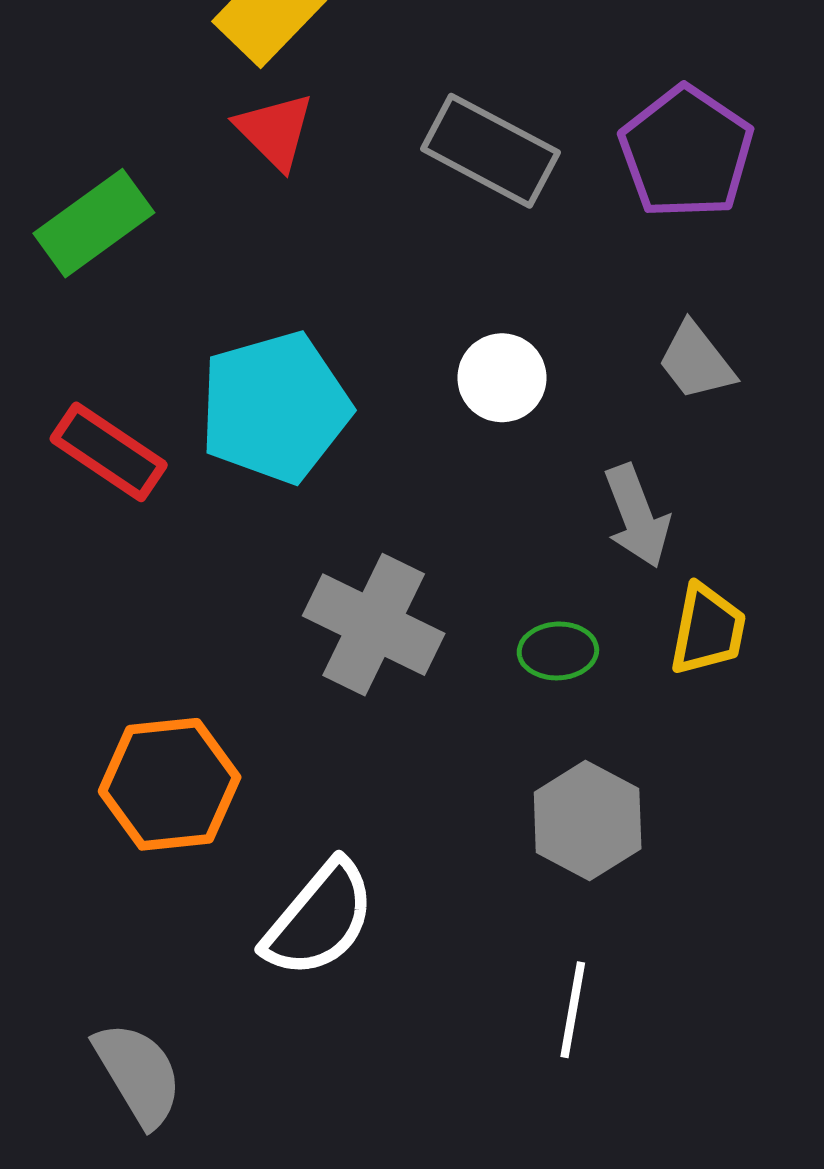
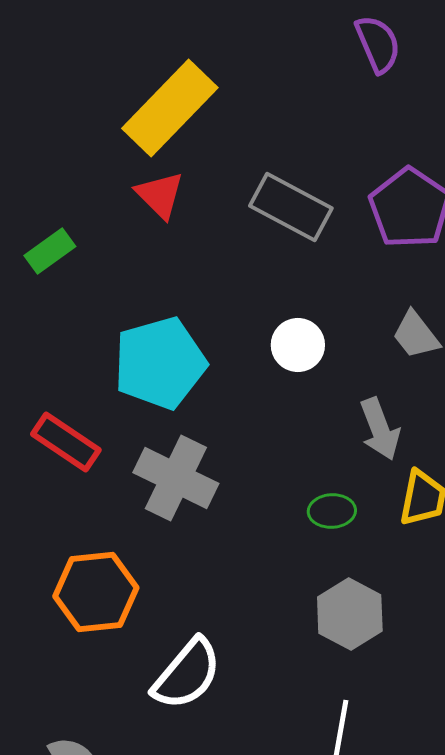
green rectangle: (94, 223) -> (50, 251), size x0.7
red rectangle: (109, 452) -> (66, 442), moved
gray cross: (374, 625) -> (176, 478), moved

